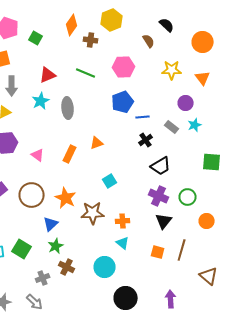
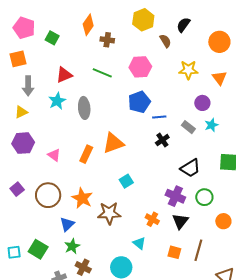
yellow hexagon: (112, 20) -> (143, 20), moved
black semicircle: (167, 25) -> (183, 25), turned -98
orange triangle: (97, 143) -> (113, 143), size x1.6
black trapezoid: (161, 166) -> (190, 168), moved
orange cross: (123, 221) -> (152, 219), moved, turned 32

